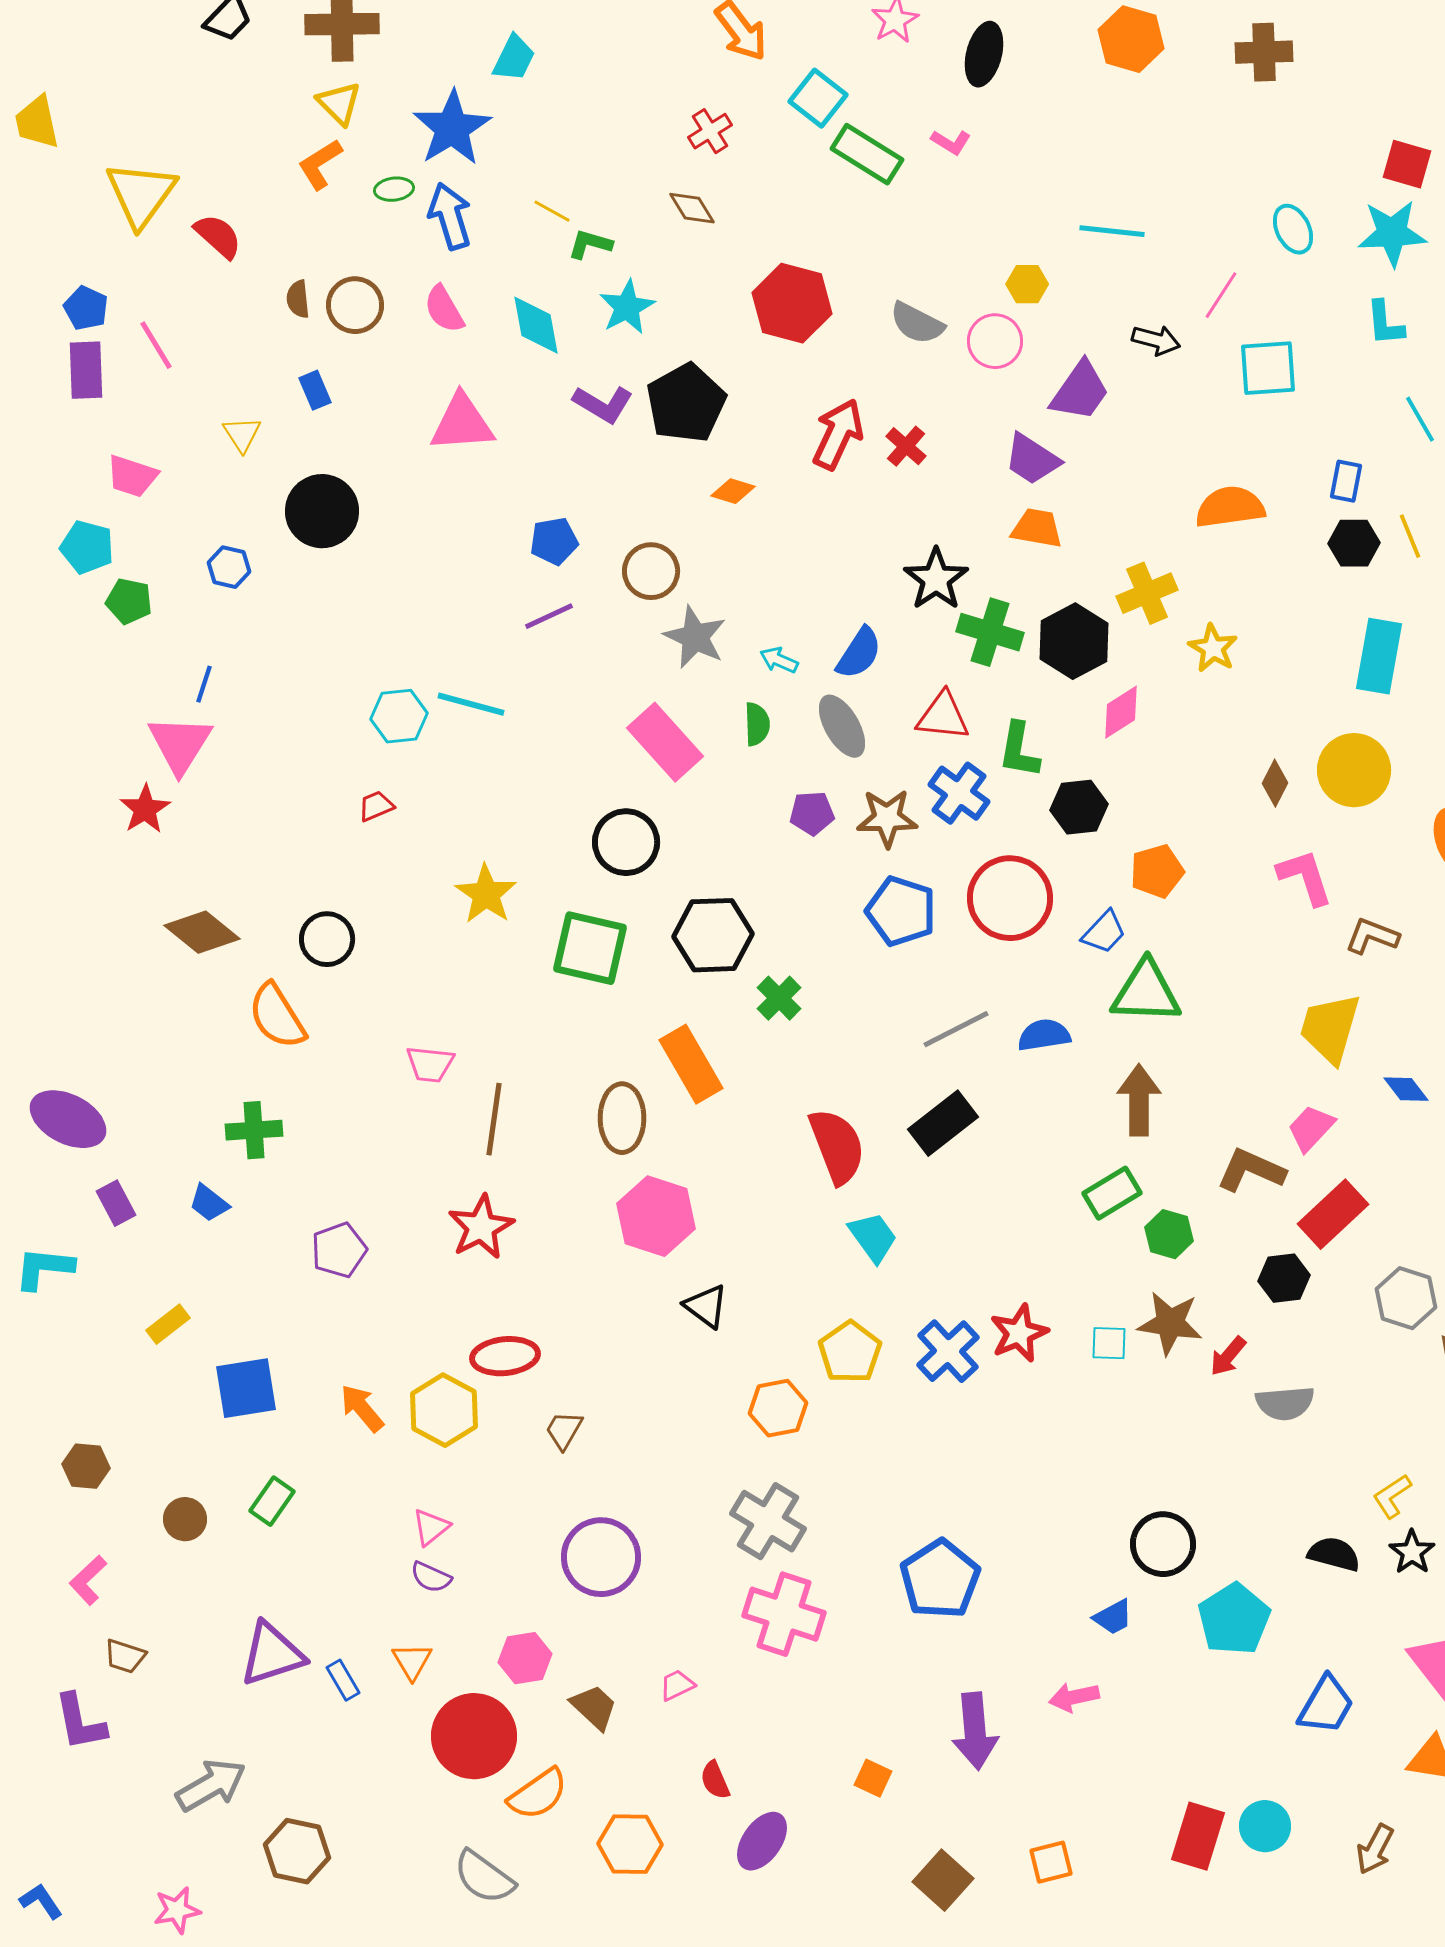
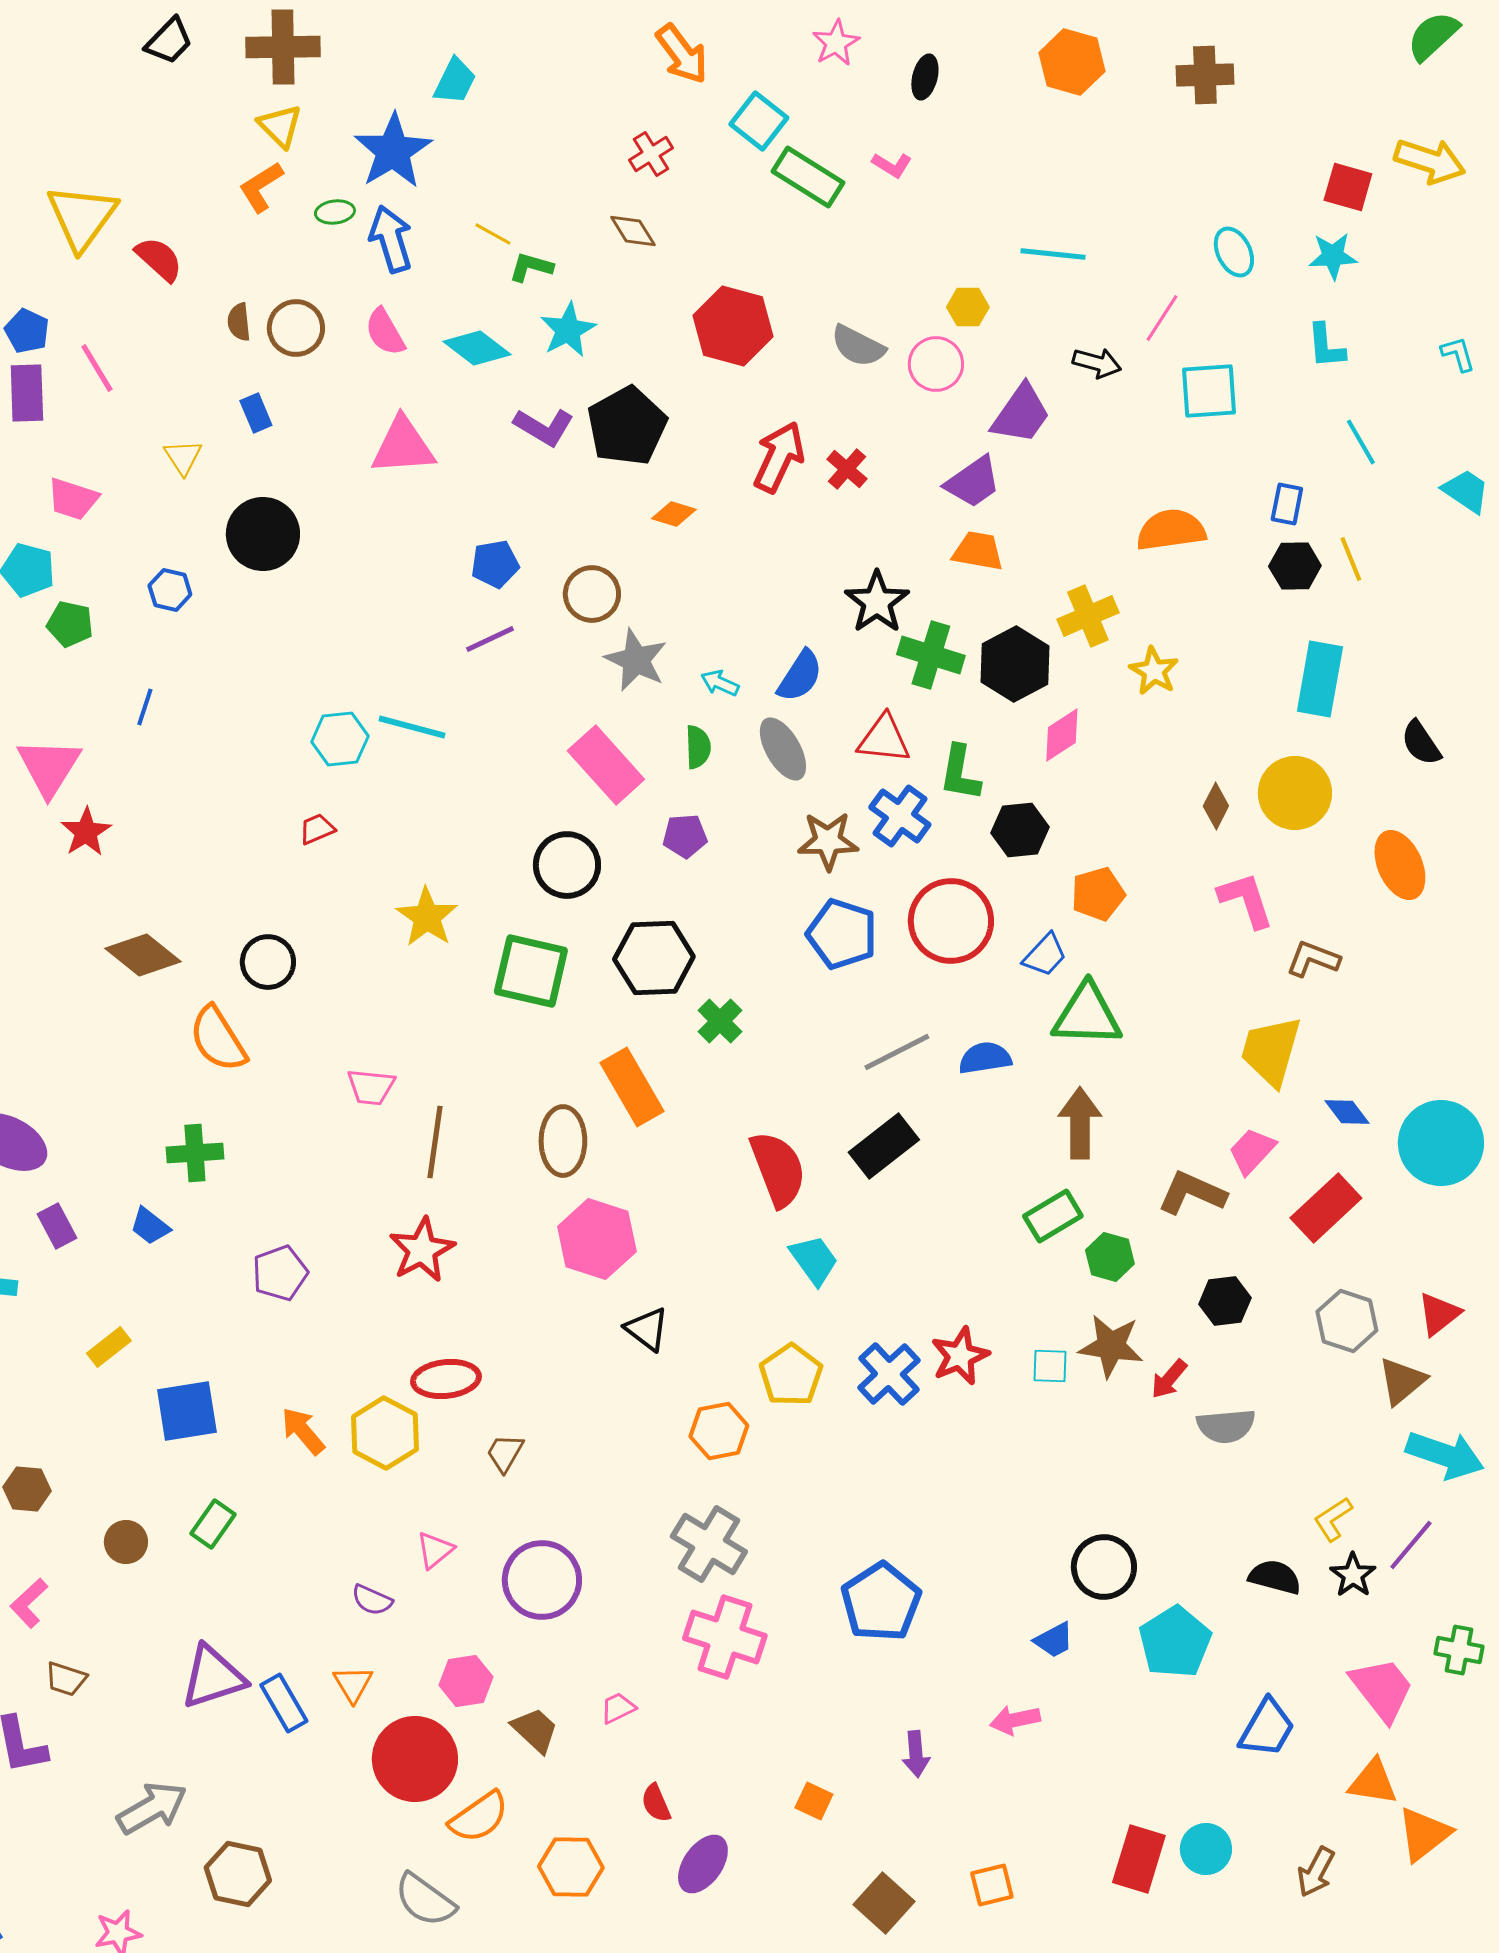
black ellipse: (984, 54) -> (925, 77), size x0.7
cyan star: (1392, 233) -> (1333, 256), size x0.7
cyan diamond: (536, 325) -> (477, 348), turned -42
purple trapezoid: (1032, 459) -> (973, 482), turned -68
pink triangle: (180, 744) -> (49, 767), moved
purple pentagon: (812, 813) -> (685, 836), moved
red rectangle: (1333, 1214) -> (1326, 1208), moved
pink triangle: (431, 1527) -> (435, 1550), moved
blue rectangle: (343, 1680) -> (284, 1703), size x1.4
purple arrow: (975, 1731) -> (916, 1754), size x0.6

